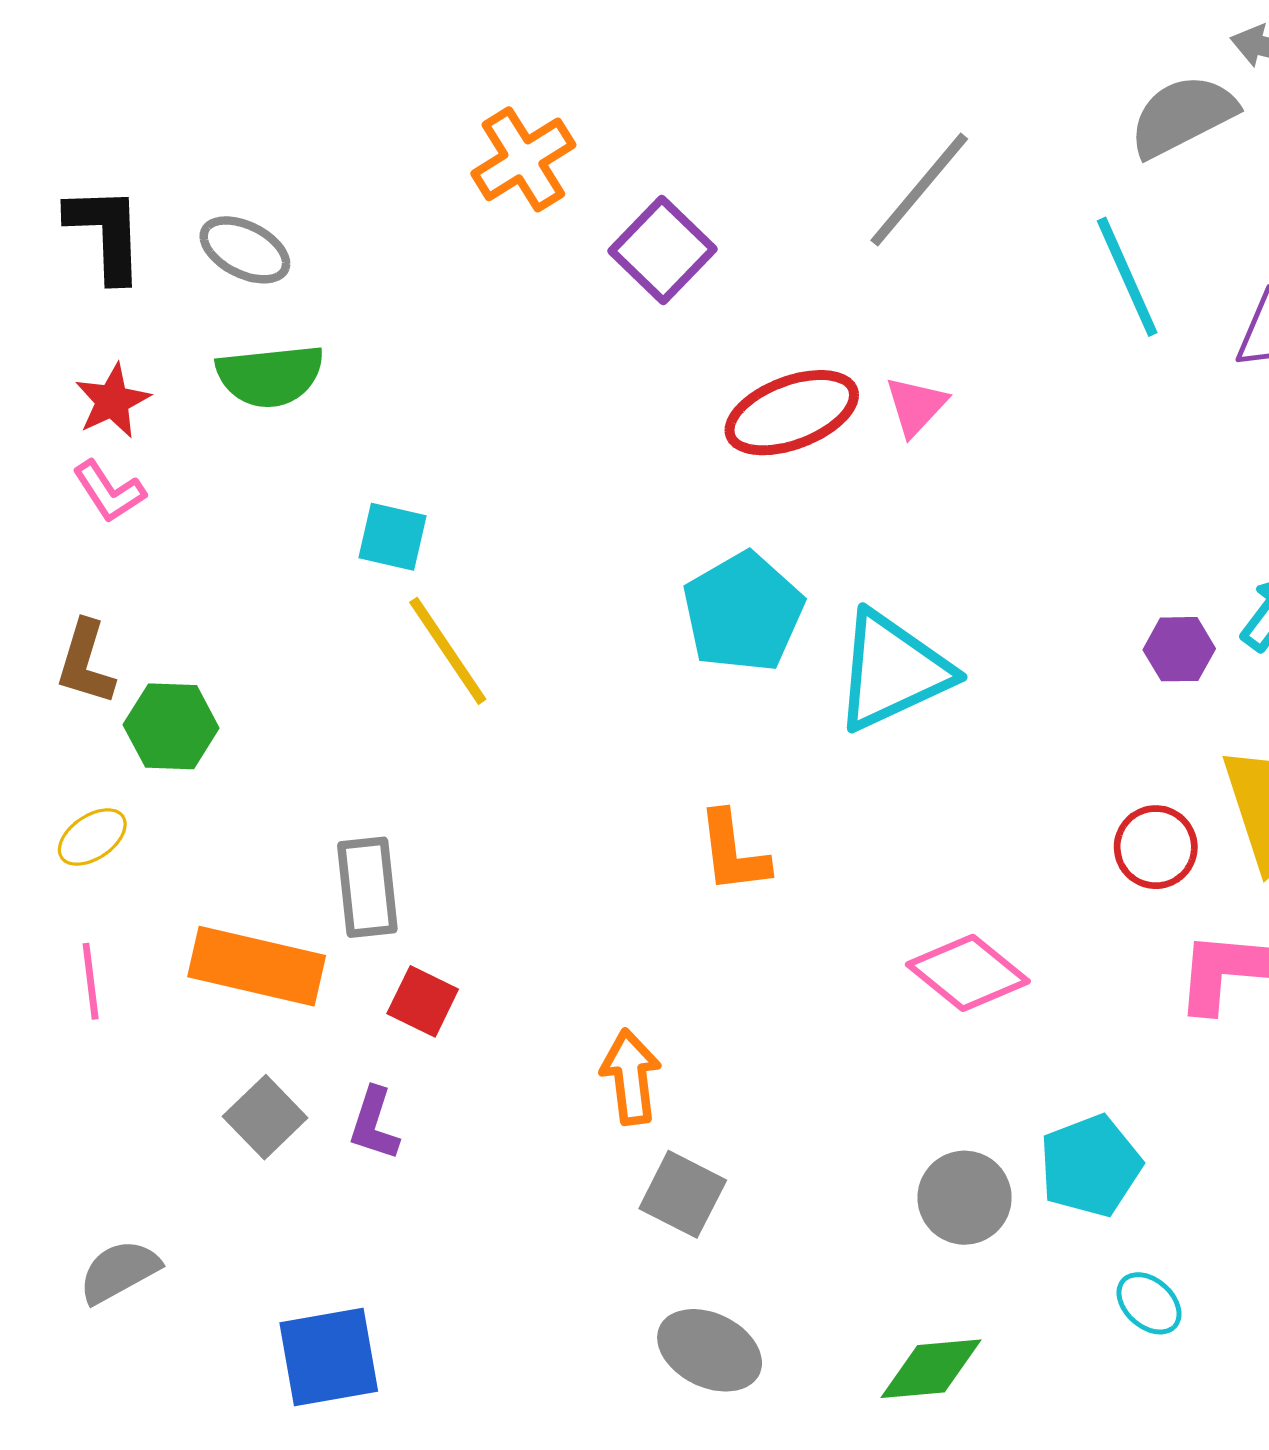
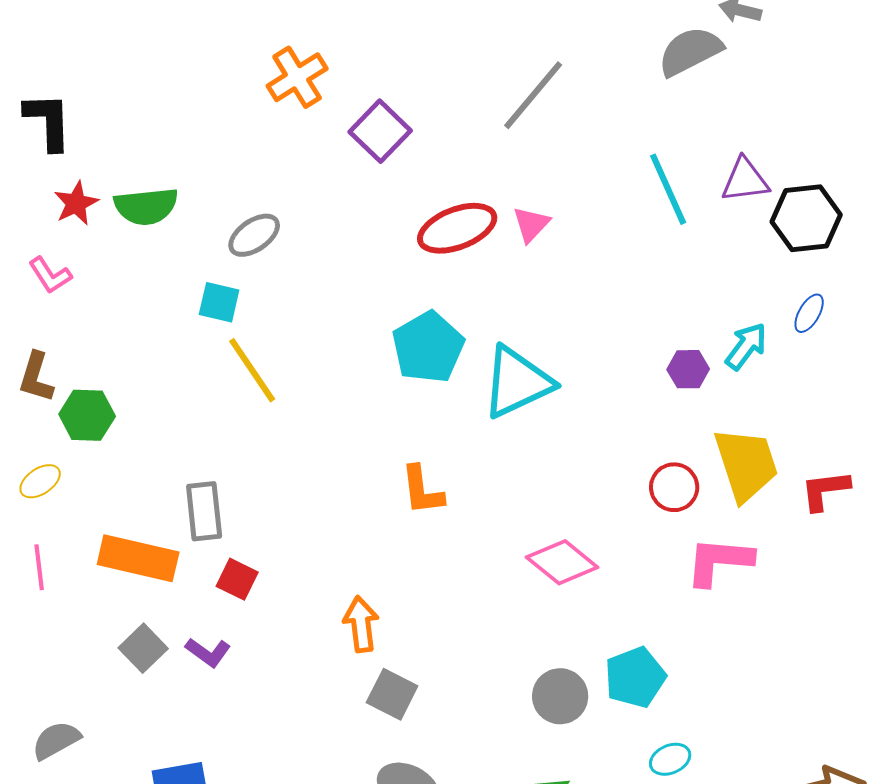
gray ellipse: (245, 250) -> (254, 235), moved, turned -62
cyan line: (1127, 277) -> (668, 189), moved
red star: (112, 401) -> (76, 203), moved
purple L-shape: (374, 1124) -> (208, 652), turned -72
cyan ellipse: (1149, 1303) -> (670, 759), turned -66

